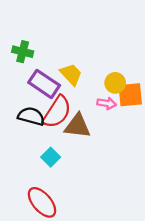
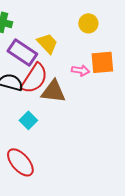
yellow circle: (115, 83) -> (88, 23), moved

